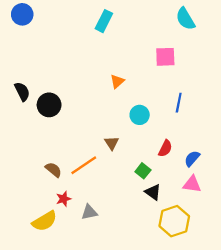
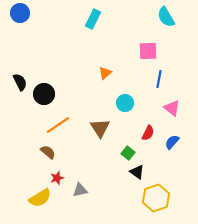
blue line: (179, 103) -> (159, 79), moved
brown triangle: (112, 143) -> (100, 128), size x1.5
orange line: (84, 165) -> (58, 125), moved
pink triangle: (192, 184) -> (172, 108), moved, turned 30

